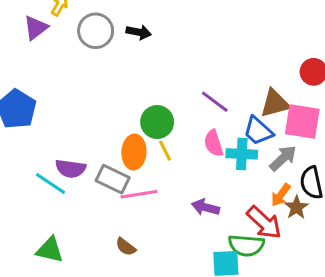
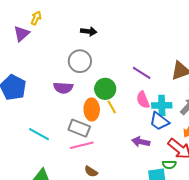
gray circle: (96, 31) -> (80, 61), moved
blue trapezoid: (258, 131) -> (159, 121), moved
purple semicircle: (71, 169) -> (63, 88), moved
pink line: (139, 194) -> (82, 145), moved
green semicircle: (246, 245) -> (169, 165), size x0.6

